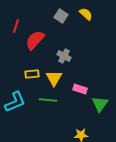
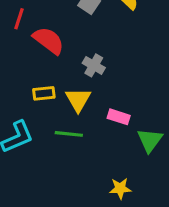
red semicircle: (35, 40) -> (49, 41), turned 85

